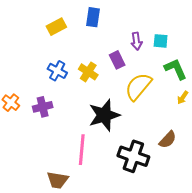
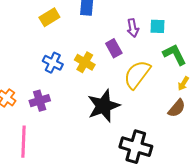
brown semicircle: (168, 140) -> (177, 108), moved
pink line: (82, 150) -> (24, 142), moved

